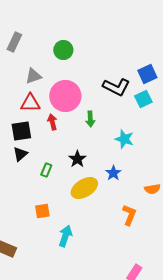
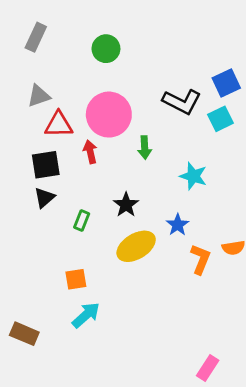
gray triangle: (33, 76) -> (39, 96), moved
orange L-shape: (129, 215) -> (200, 259), moved
cyan arrow: (65, 236) -> (86, 315), moved, turned 30

